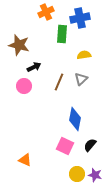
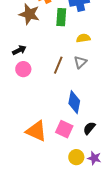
brown star: (19, 45) -> (29, 14), moved
black arrow: (34, 67) -> (19, 50), moved
orange triangle: (25, 160) -> (36, 131), moved, size x1.6

